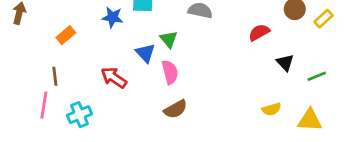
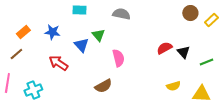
blue star: (112, 17) -> (52, 32), moved
red semicircle: (259, 32) -> (164, 48), moved
pink semicircle: (170, 72) -> (118, 58), moved
brown line: (55, 76) -> (16, 54), moved, turned 56

